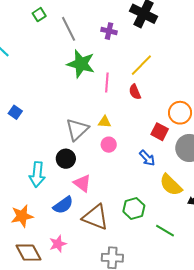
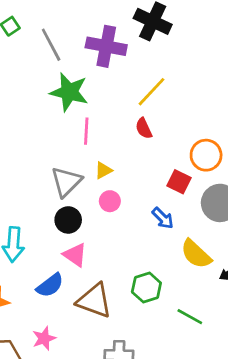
purple cross: (109, 31) -> (106, 46), size x1.8
pink line: (107, 82) -> (86, 131), moved
yellow triangle: (105, 122) -> (103, 170), turned -32
black circle: (66, 159) -> (68, 220), moved

